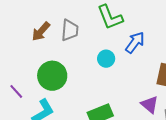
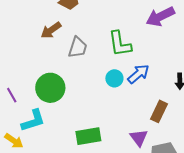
brown arrow: (41, 31) -> (51, 30), moved
cyan circle: (106, 59) -> (114, 78), moved

